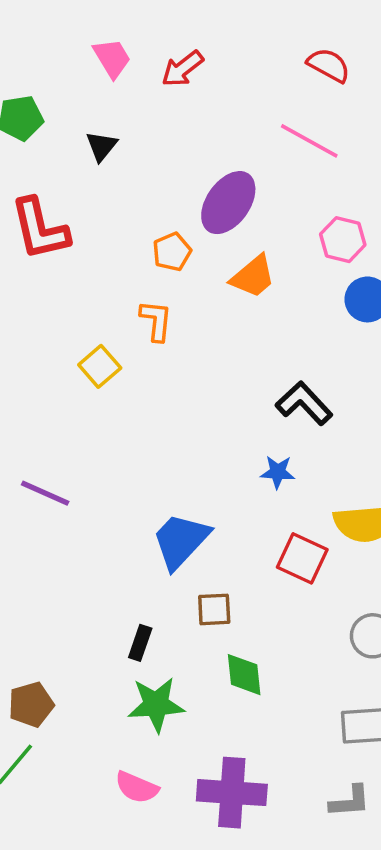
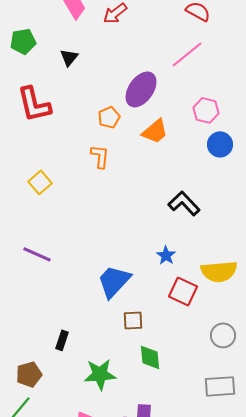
pink line: (309, 141) -> (187, 54), turned -68
yellow square: (100, 366) -> (40, 182), moved
blue star: (278, 472) -> (166, 255), moved, turned 30
black rectangle: (140, 643) -> (62, 340), moved

